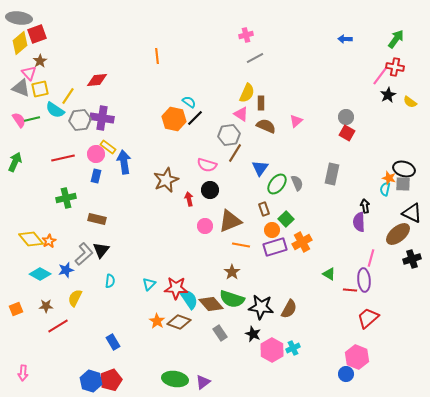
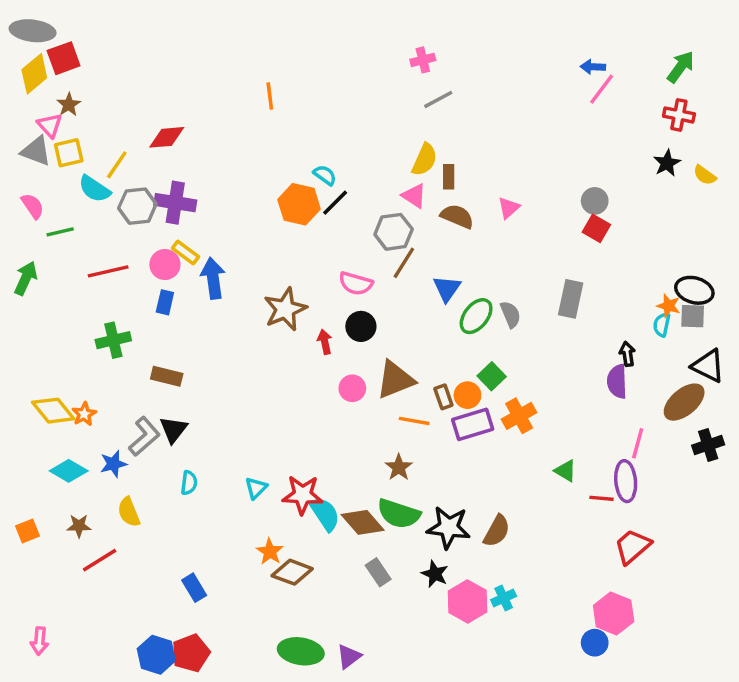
pink line: (380, 76) -> (602, 89), moved
green line: (32, 119) -> (60, 232), moved
brown rectangle: (264, 209) -> (443, 397), moved
yellow semicircle: (75, 298) -> (129, 512), turned -48
brown diamond: (179, 322) -> (292, 572), moved

